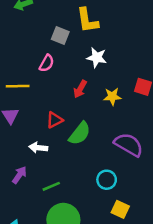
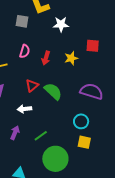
white star: (97, 58) -> (61, 24), moved
pink semicircle: (47, 63) -> (25, 51), moved
green semicircle: (80, 133) -> (53, 91), turned -72
yellow square: (120, 209) -> (84, 142), moved

